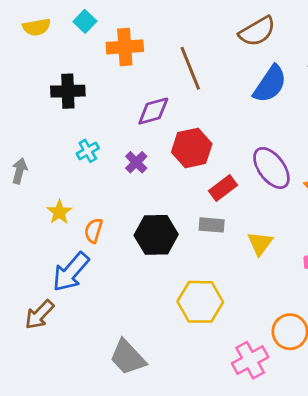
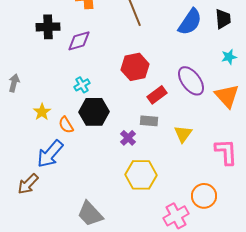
purple diamond: (153, 111) -> (79, 41), moved
cyan cross: (88, 151) -> (82, 85), moved
purple cross: (136, 162) -> (128, 138), moved
orange semicircle: (93, 231) -> (66, 125), turned -48
black hexagon: (156, 235) -> (94, 112), moved

